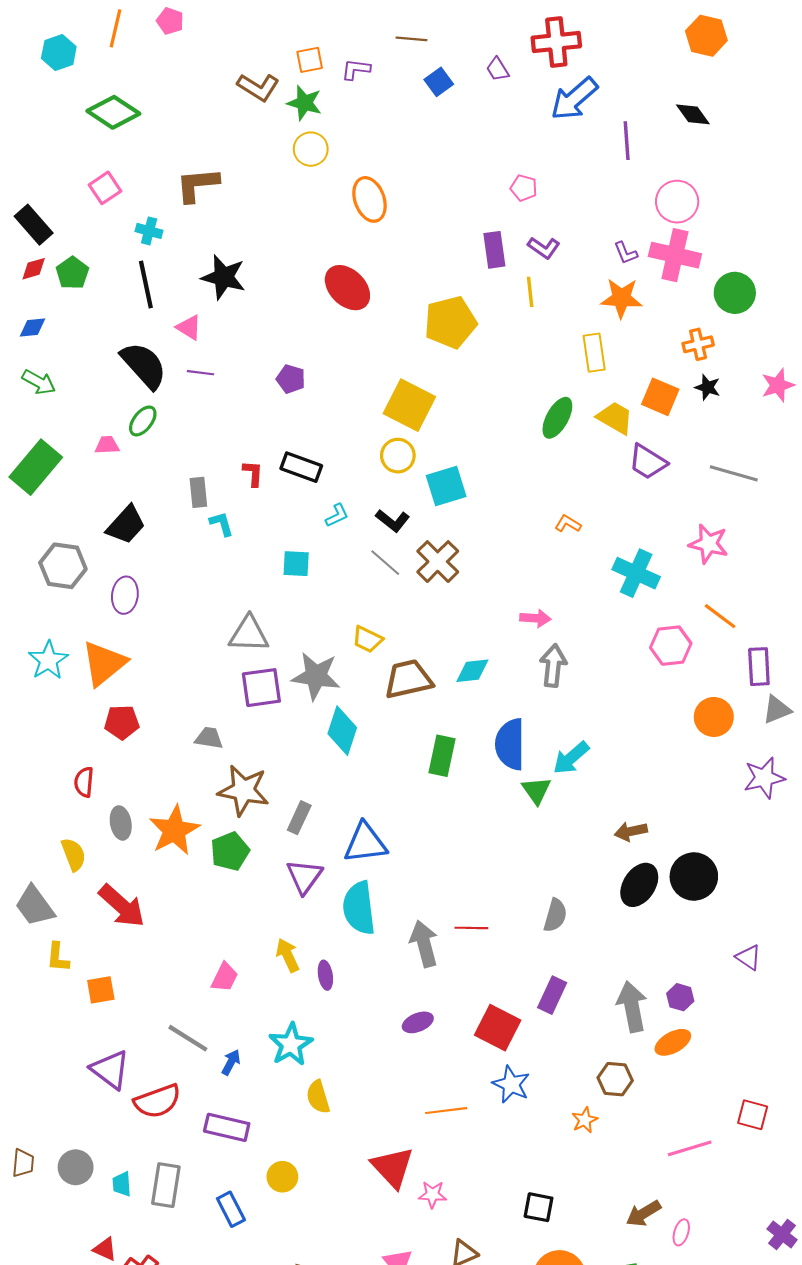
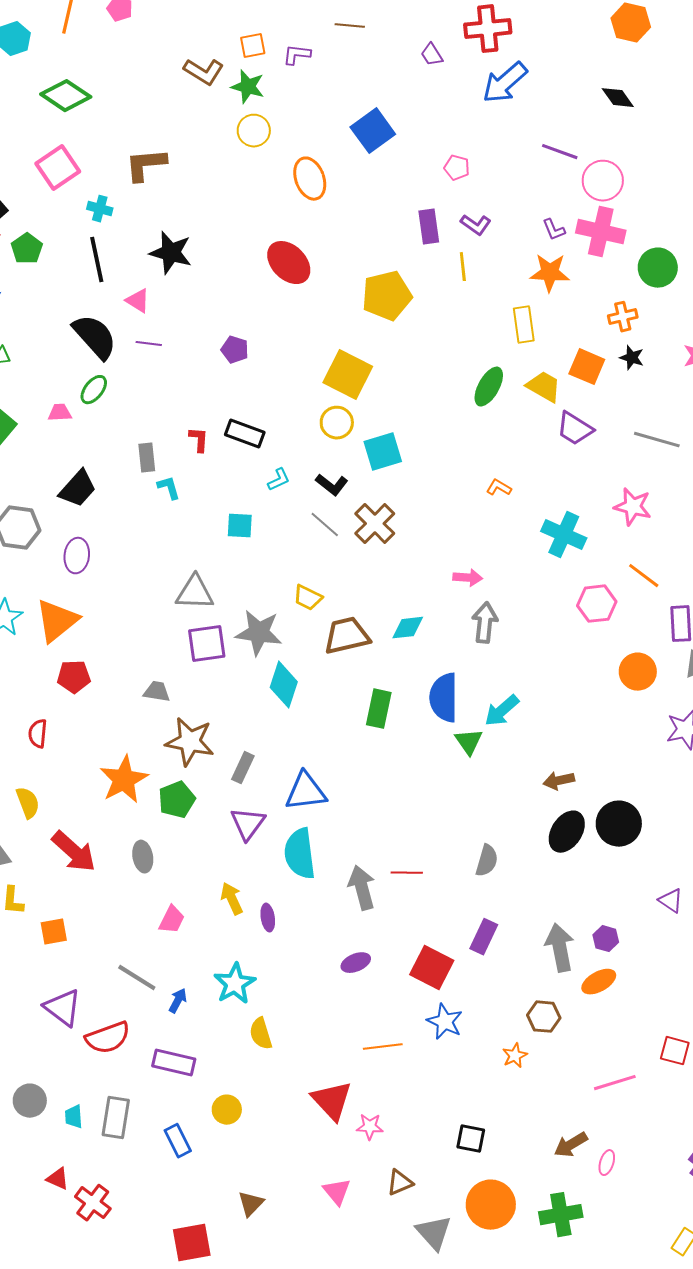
blue square: (439, 82) -> (373, 131), moved, size x1.6
purple line: (627, 141) -> (560, 152), moved, turned -66
pink square: (105, 188) -> (58, 168), size x1.4
gray ellipse: (121, 823) -> (143, 857), moved

